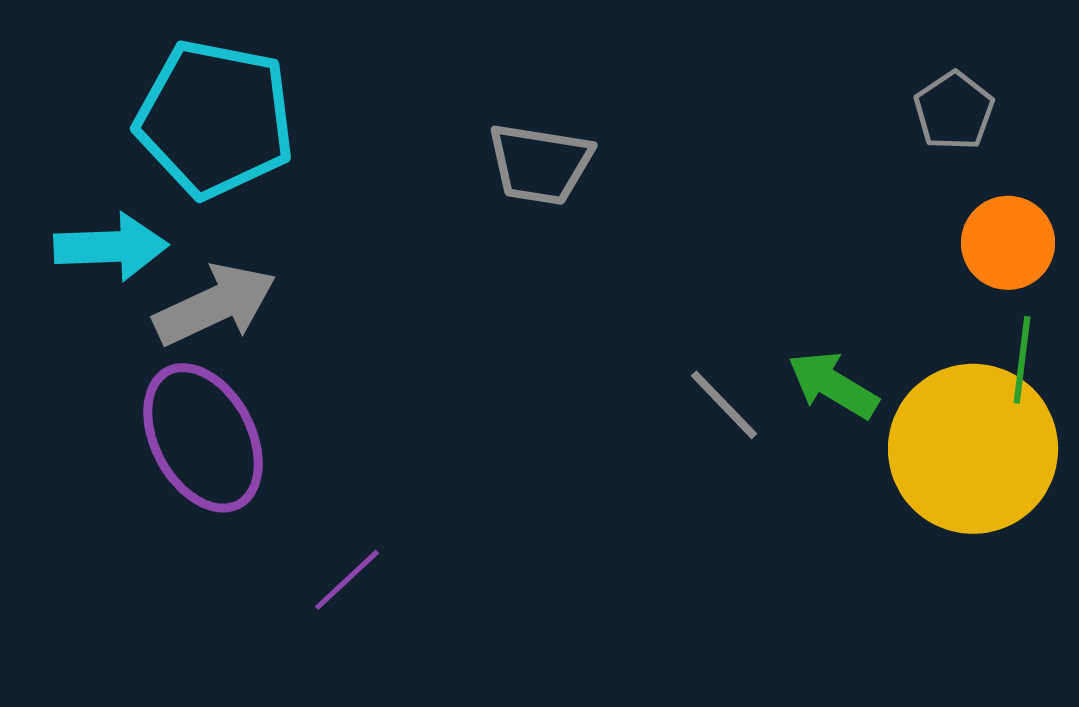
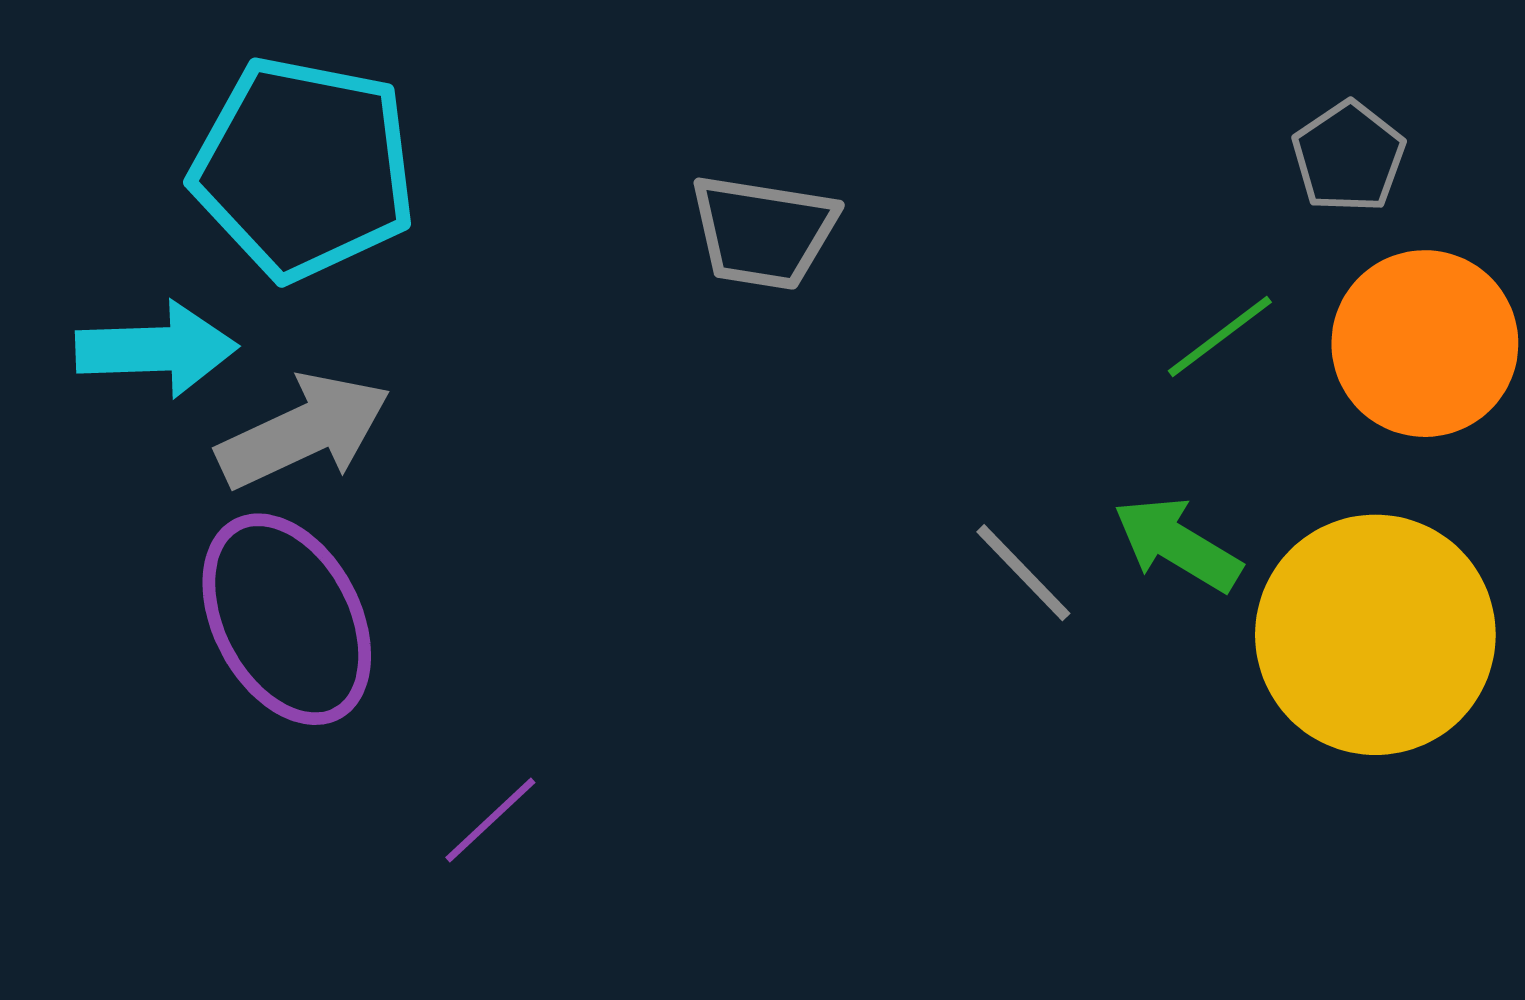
orange circle: (1008, 243) -> (1425, 344), size x1.4
green line: (1022, 360) -> (1220, 336), moved, turned 46

